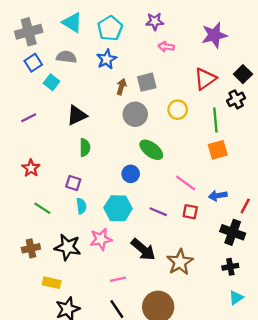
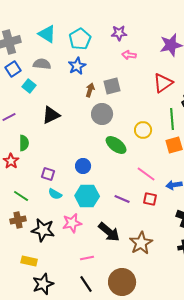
yellow circle: (178, 110) -> (143, 130), moved
green semicircle: (85, 147) -> (24, 143), moved
blue circle: (131, 174) -> (83, 166), moved
cyan semicircle: (81, 206) -> (55, 194), turned 128
brown cross: (31, 248) -> (18, 220), moved

